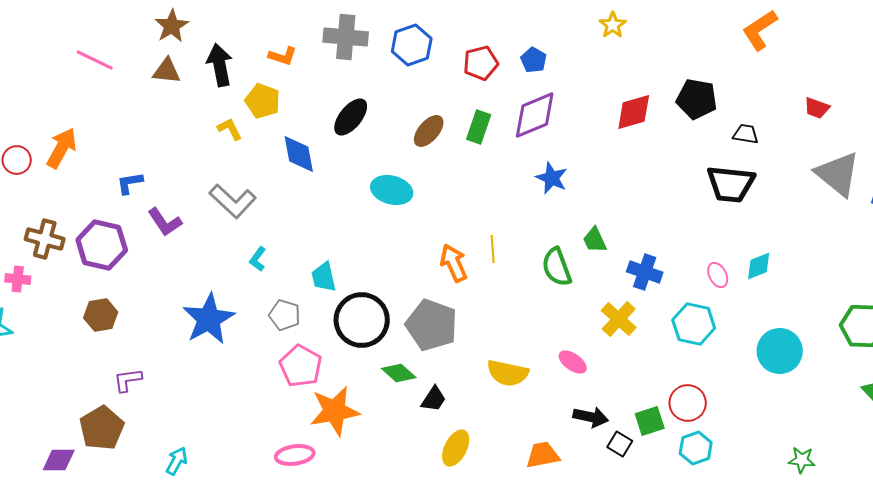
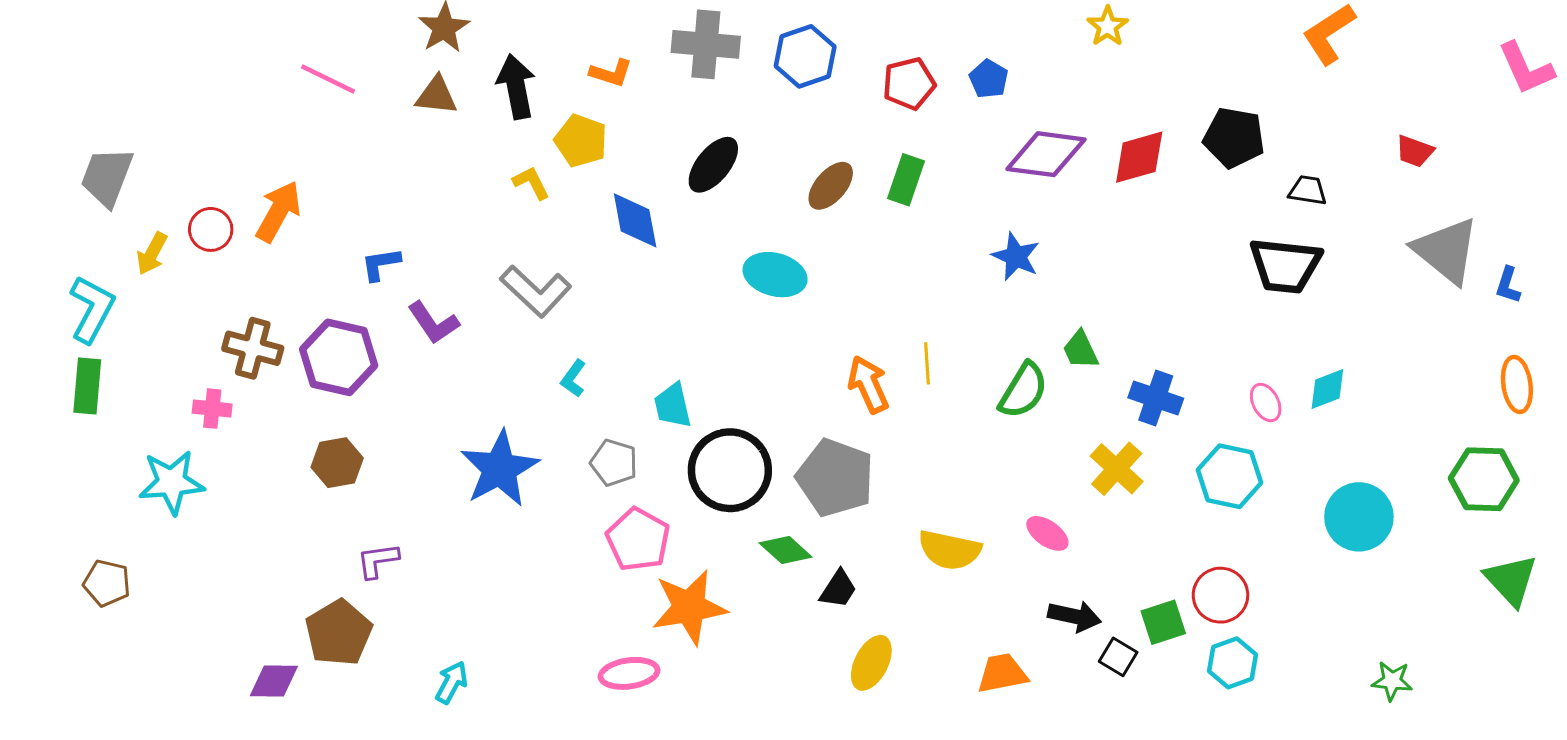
purple diamond: (535, 115) -> (1046, 154), moved, turned 30
green semicircle: (557, 267) -> (1023, 390), turned -129

